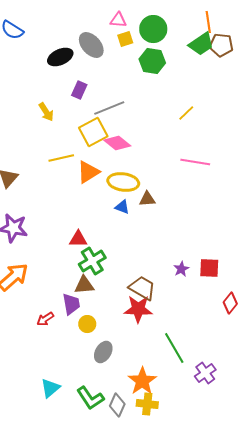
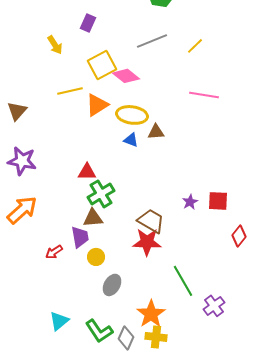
gray line: (109, 108) -> (152, 41), moved

